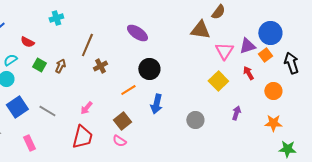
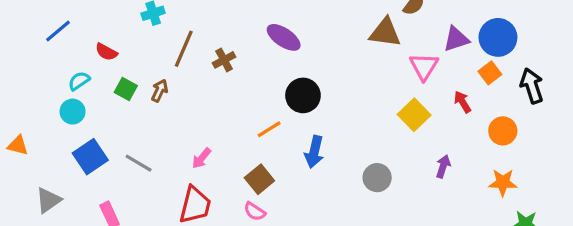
brown line: (87, 45) -> (184, 49), moved
purple triangle: (247, 46) -> (456, 39), moved
brown cross: (100, 66) -> (224, 60), moved

